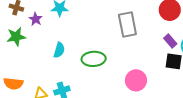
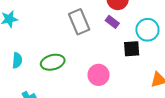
purple rectangle: (170, 41) -> (112, 22), moved

